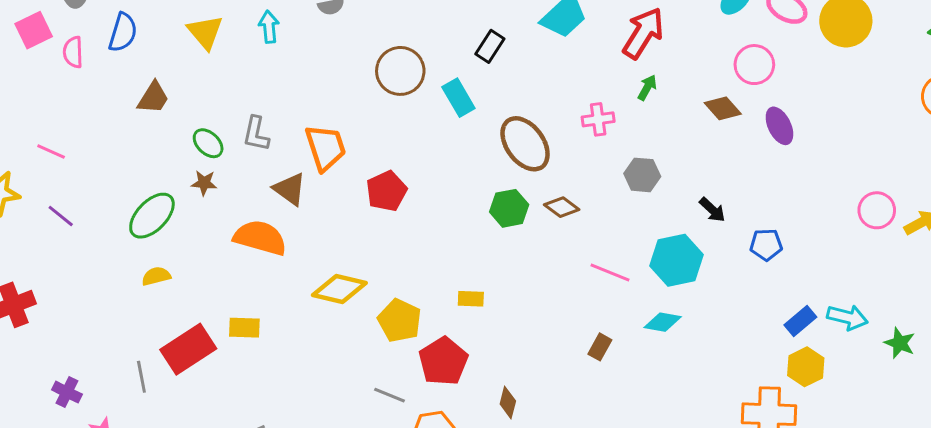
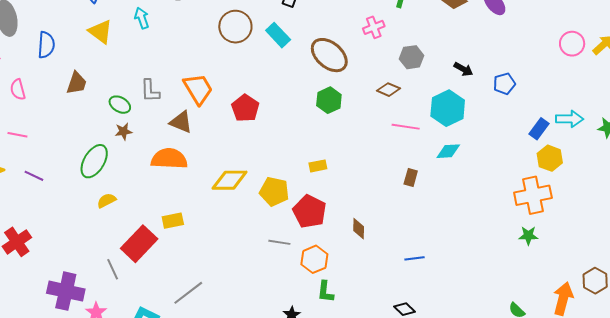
pink semicircle: (73, 52) -> (18, 90), moved
brown diamond: (562, 207) -> (388, 90), moved
purple cross: (67, 392) -> (66, 291), size x1.8

